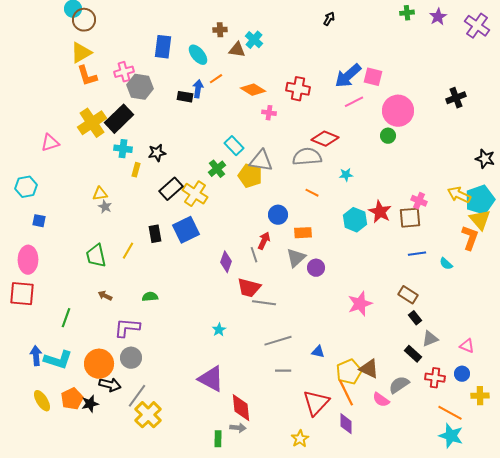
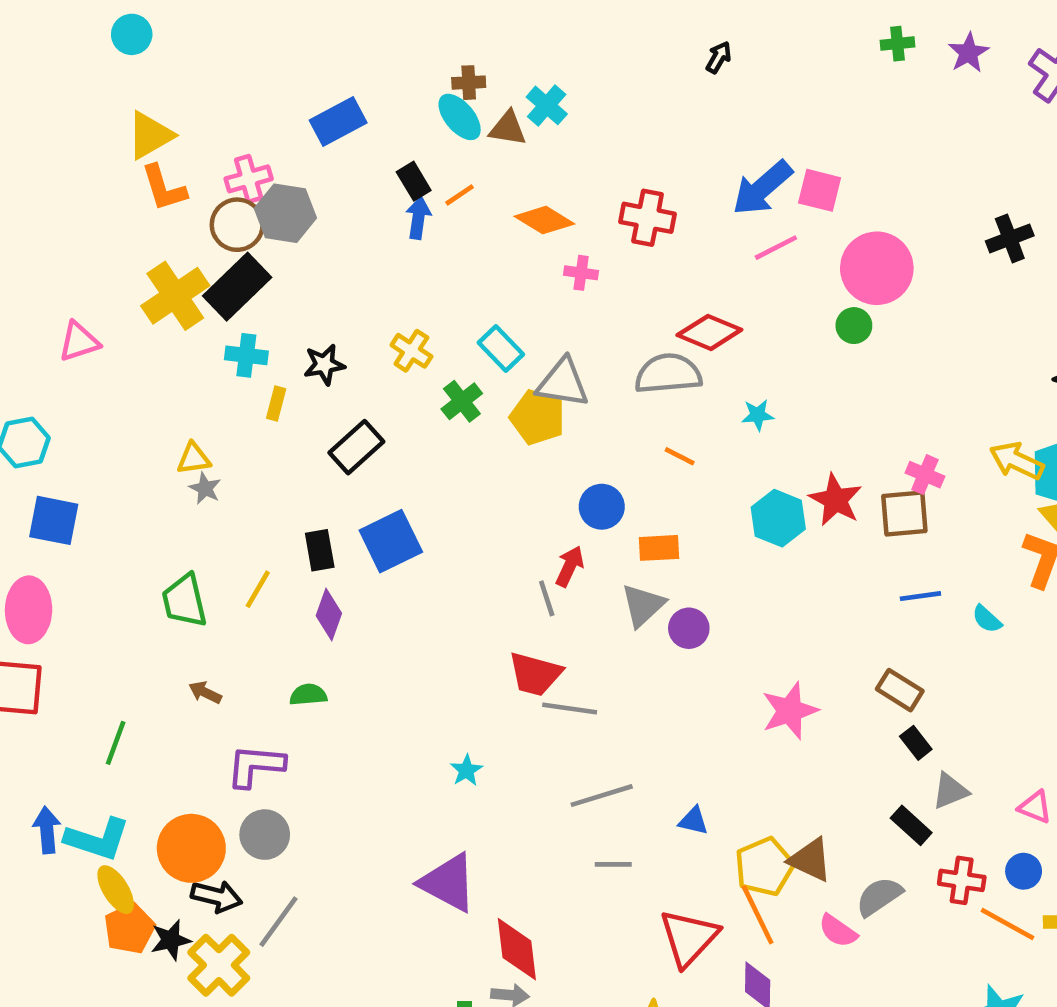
brown circle: (84, 20) -> (237, 225), moved
blue rectangle: (163, 47) -> (338, 122), turned 55
cyan ellipse: (198, 55) -> (460, 117), moved
black rectangle: (185, 97) -> (414, 181), moved, turned 49
yellow cross: (195, 194) -> (411, 351), moved, size x0.7
blue square: (39, 221) -> (54, 520), size x1.6
purple diamond: (226, 262) -> (329, 614), moved
yellow ellipse: (42, 401) -> (116, 890), moved
orange line: (450, 413) -> (1008, 924), moved
yellow cross: (148, 415) -> (219, 965), moved

